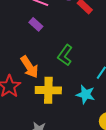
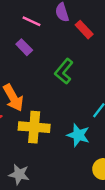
green L-shape: (65, 55) -> (64, 71), moved

